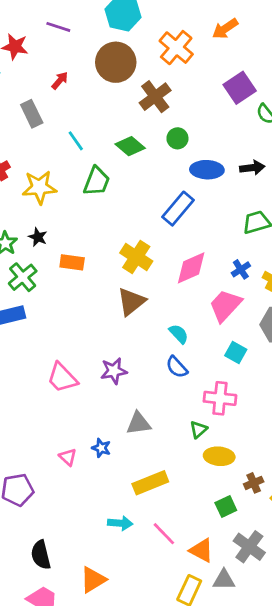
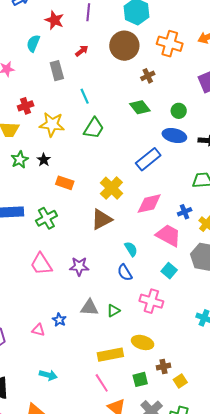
purple line: (58, 27) -> (88, 12), turned 66
orange cross: (176, 48) -> (170, 44), turned -35
brown cross: (155, 97) -> (148, 76), size x0.6
green circle: (177, 138) -> (179, 111), moved
green diamond: (130, 146) -> (140, 107), moved
green cross: (23, 277) -> (46, 218), moved
pink trapezoid: (225, 305) -> (168, 235), turned 64
green triangle: (198, 430) -> (113, 311), moved
pink triangle: (68, 457) -> (38, 330), moved, turned -40
yellow rectangle: (150, 483) -> (110, 355), moved
cyan arrow: (120, 523) -> (48, 375), moved
pink line: (164, 534) -> (102, 383), moved

